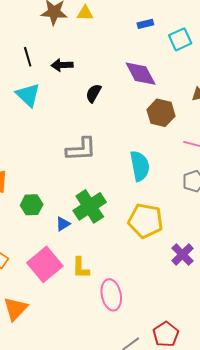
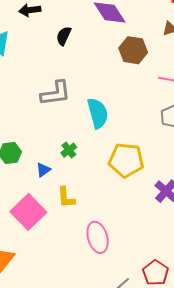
cyan semicircle: (140, 166) -> (98, 113), moved
green cross: (90, 206) -> (69, 150), size x0.5
yellow L-shape: (81, 268) -> (66, 197), moved

